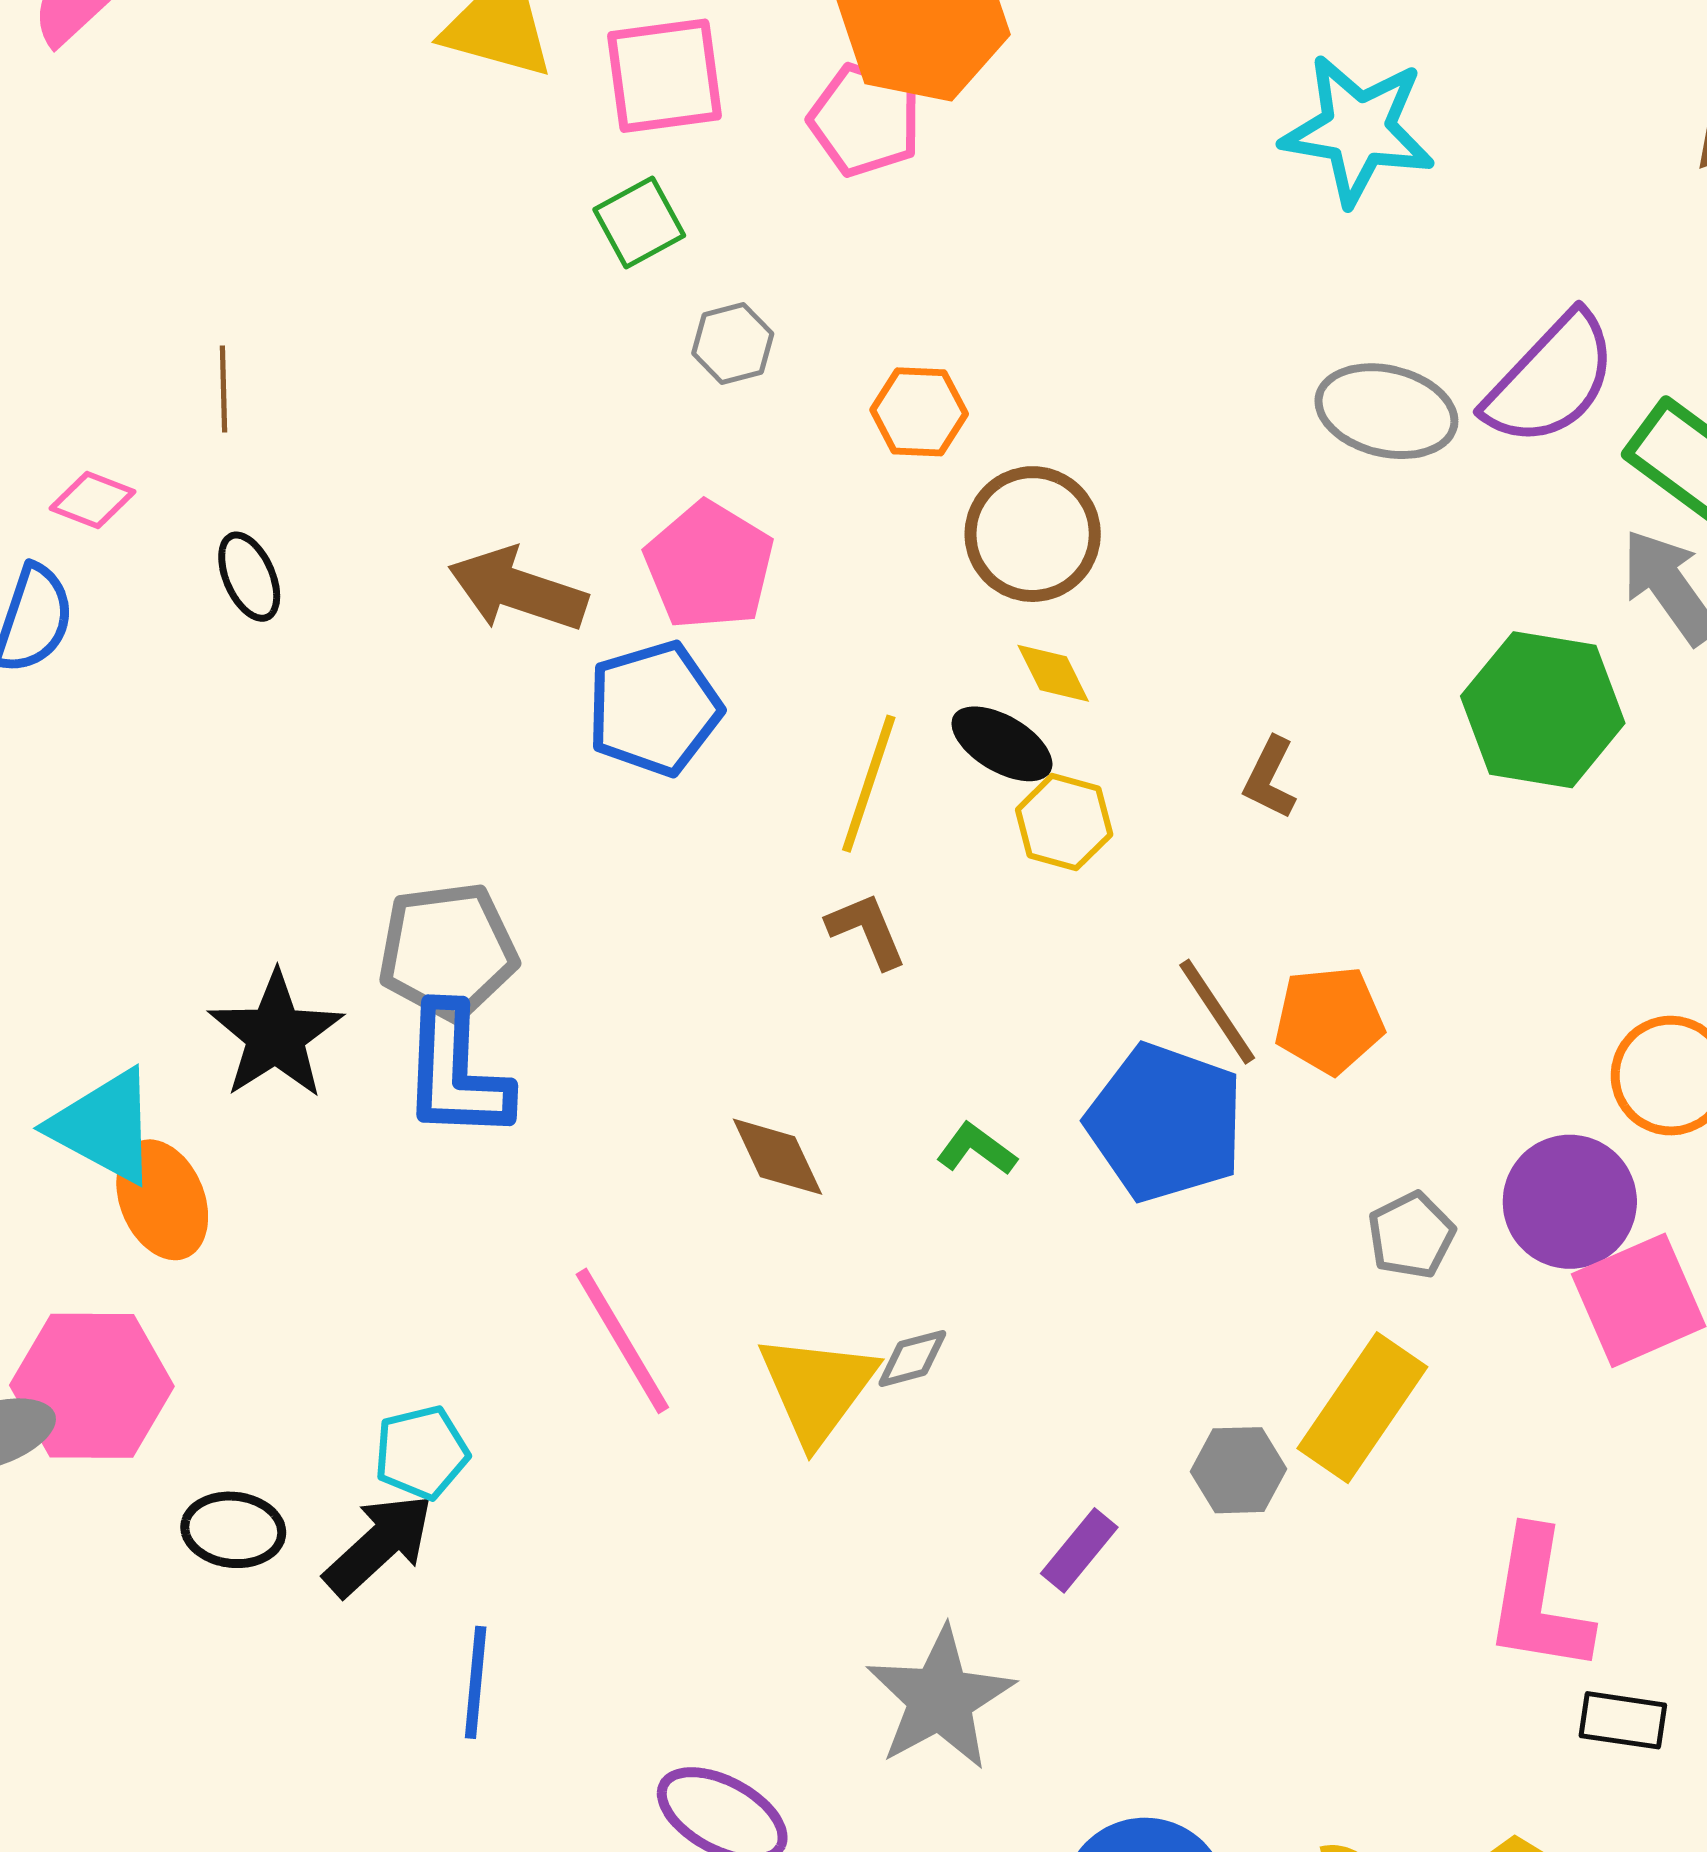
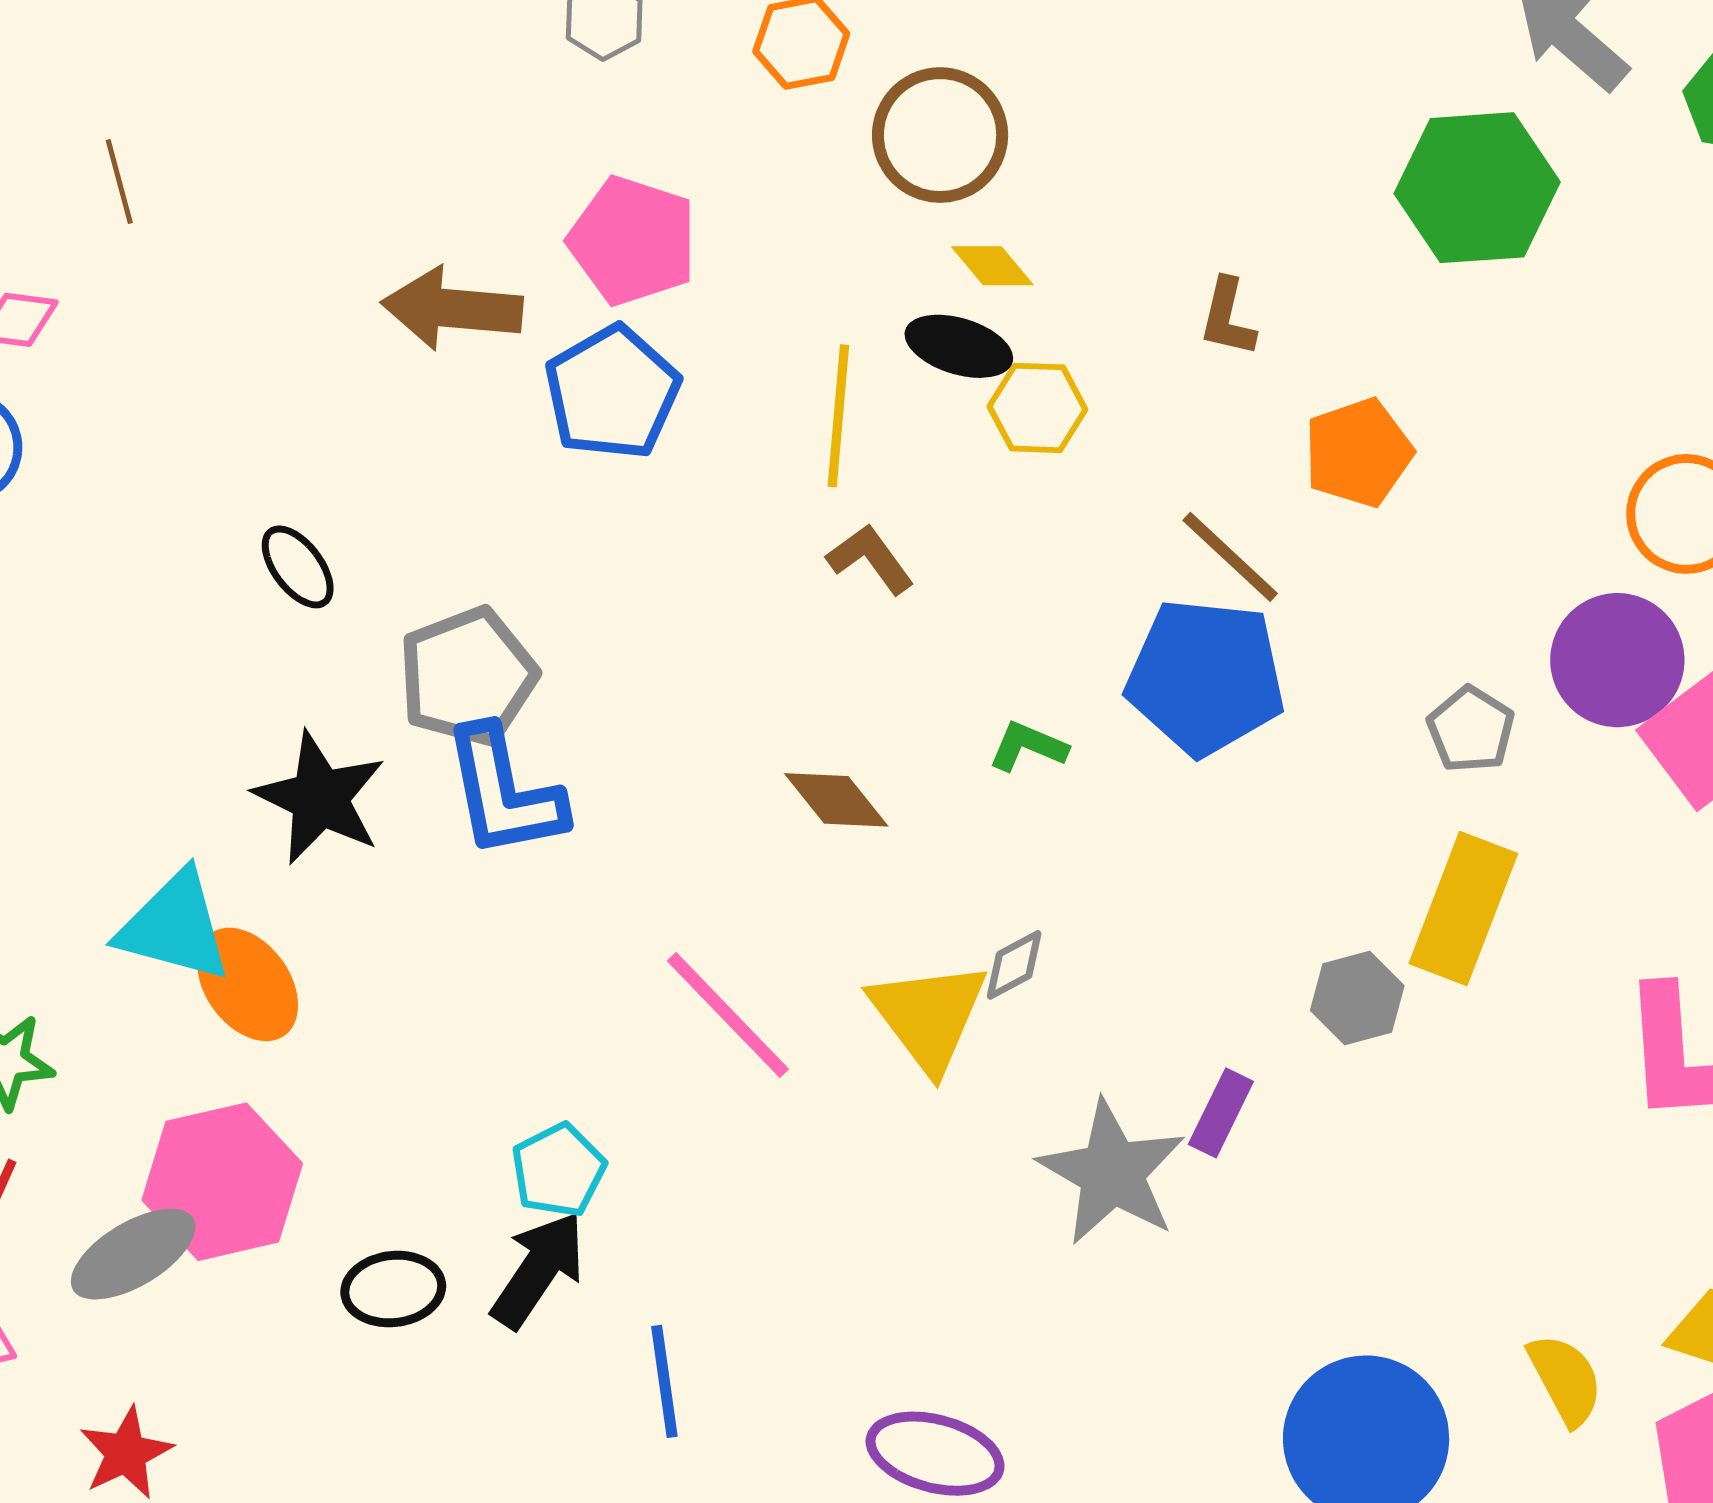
black ellipse: (249, 577) -> (298, 567), moved
orange pentagon: (1329, 1020) -> (1358, 453), moved
gray star: (940, 1699) -> (1112, 1173), moved

